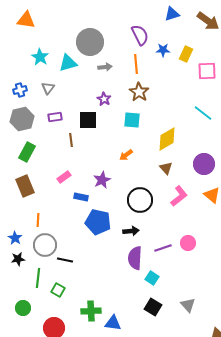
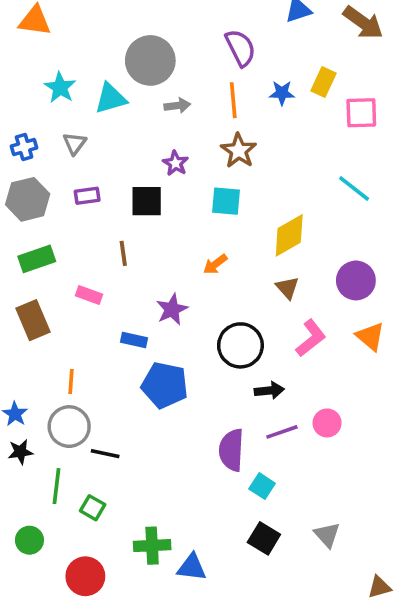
blue star: (163, 50) -> (282, 93), moved
brown line: (71, 140) -> (123, 253), moved
green rectangle: (27, 152) -> (37, 259), turned 42
pink rectangle: (64, 177) -> (89, 295), moved, turned 56
orange line: (38, 220) -> (71, 381), moved
black arrow: (131, 231) -> (269, 390), moved

